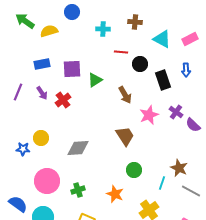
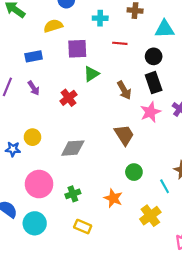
yellow semicircle: (49, 31) -> (53, 26), moved
cyan triangle: (162, 39) -> (165, 29), turned -30
black circle: (140, 64) -> (154, 56), moved
purple square: (72, 69) -> (77, 49), moved
black rectangle: (163, 80) -> (154, 83), moved
red cross: (63, 100) -> (68, 98), moved
cyan line: (162, 183) -> (165, 186), turned -48

